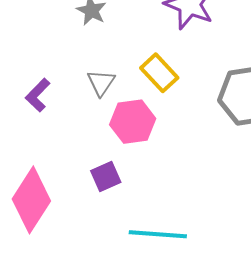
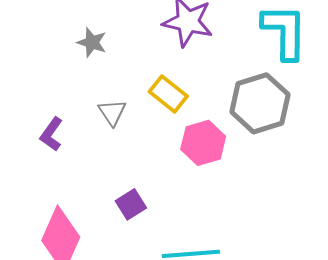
pink hexagon: (133, 122) -> (203, 143), moved

